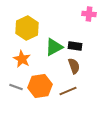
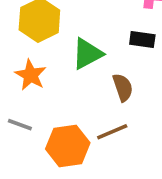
black rectangle: (75, 46) -> (142, 40), moved
orange hexagon: (40, 86) -> (68, 146), moved

